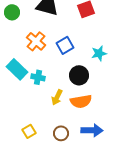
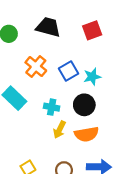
cyan star: (99, 53) -> (92, 77), moved
cyan cross: (38, 77) -> (52, 107), moved

